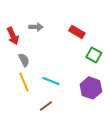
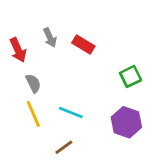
gray arrow: (36, 27) -> (50, 38), turned 64
red rectangle: (77, 32) -> (83, 44), moved
green square: (94, 55) -> (131, 76), turned 35

